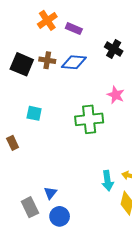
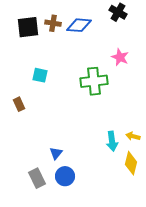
black square: (22, 64) -> (28, 27), turned -30
gray rectangle: (30, 207) -> (37, 178), moved

